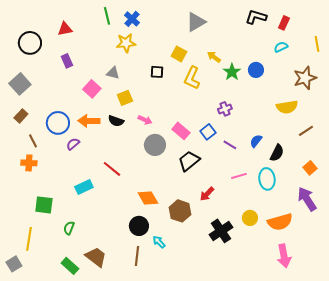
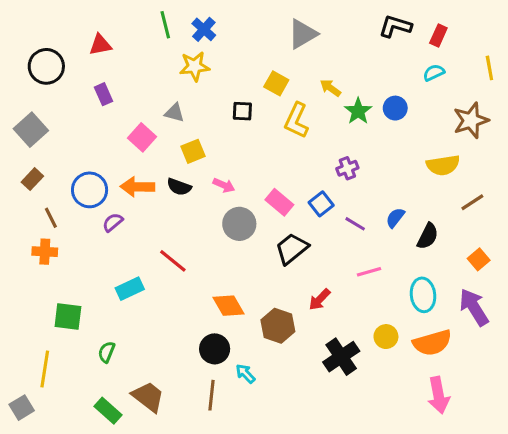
cyan ellipse: (267, 179) -> (423, 295), moved

